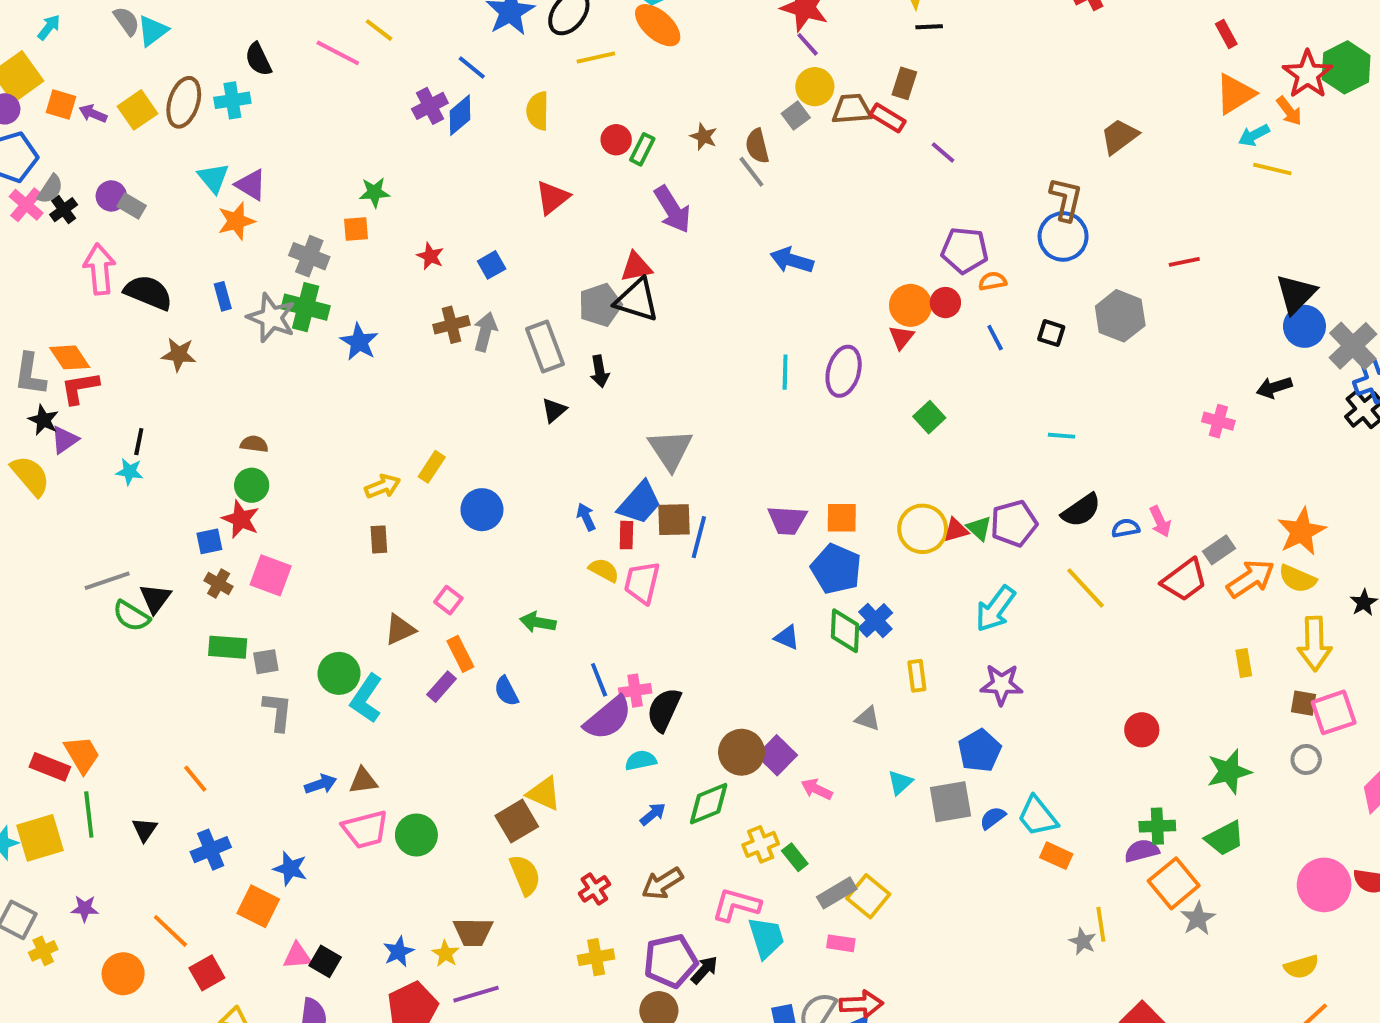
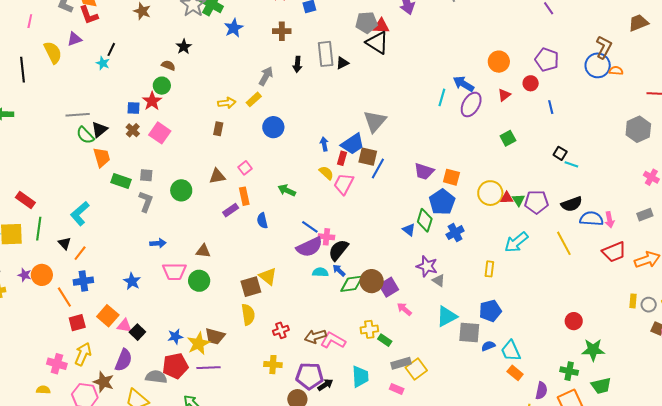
blue arrow: (792, 260) -> (463, 84), moved
orange semicircle: (992, 281) -> (616, 71), moved
gray pentagon: (600, 305) -> (367, 22), moved
orange circle: (911, 305) -> (499, 62), moved
gray hexagon: (1120, 316) -> (638, 129), moved
gray arrow: (485, 332) -> (266, 76), moved
black square: (1051, 333) -> (560, 153), moved
black arrow: (600, 371) -> (297, 64), moved
red L-shape: (80, 388) -> (89, 15), turned -115
black triangle: (554, 410) -> (342, 63), moved
black star: (43, 420) -> (184, 47), moved
blue semicircle: (1126, 528) -> (591, 219), size x1.6
gray rectangle: (1219, 550) -> (645, 215), moved
green diamond: (845, 631) -> (425, 220), moved
green rectangle: (228, 647) -> (121, 181), moved
yellow rectangle: (917, 676) -> (489, 269), moved
blue line: (599, 680) -> (310, 227), turned -48
purple star: (1002, 684) -> (427, 266), moved
cyan L-shape: (366, 698) -> (80, 213), moved
orange trapezoid: (82, 755) -> (102, 157), moved
gray circle: (1306, 759) -> (649, 305), moved
green star: (1229, 772) -> (593, 350), moved
orange line: (195, 779) -> (80, 253), moved, turned 63
brown triangle: (363, 781) -> (203, 251), moved
cyan triangle: (900, 782) -> (447, 316), size x1.6
green diamond: (709, 804) -> (352, 284), moved
blue arrow: (653, 814) -> (339, 270), moved, turned -112
black triangle: (145, 830) -> (65, 243), turned -32
blue cross: (211, 850) -> (83, 281), moved
purple semicircle: (1142, 851) -> (541, 391), moved, turned 102
green rectangle: (795, 857) -> (385, 340), turned -32
pink L-shape: (736, 905) -> (333, 340), moved
orange square: (258, 906) -> (108, 316), moved
yellow star: (445, 954) -> (198, 344), size x1.6
orange circle: (123, 974) -> (42, 275), moved

